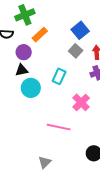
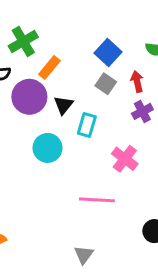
purple circle: (24, 52) -> (29, 97), size x1.5
black triangle: (22, 70) -> (63, 105), moved, turned -32

